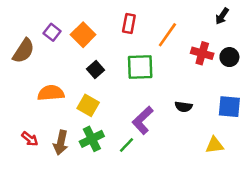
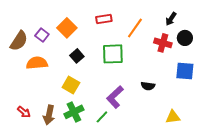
black arrow: (222, 16) -> (171, 19), moved
red rectangle: (129, 24) -> (104, 19), turned 70
purple square: (52, 32) -> (42, 35), moved
black circle: (229, 57) -> (185, 38), moved
orange semicircle: (51, 93) -> (37, 63), moved
blue square: (229, 107) -> (185, 71), moved

